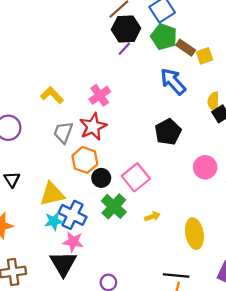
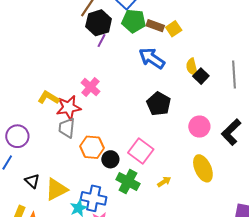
red star: (93, 127) -> (69, 108), moved, turned 30
yellow triangle: (52, 194) -> (56, 189), moved
yellow ellipse: (194, 234) -> (203, 168), moved

